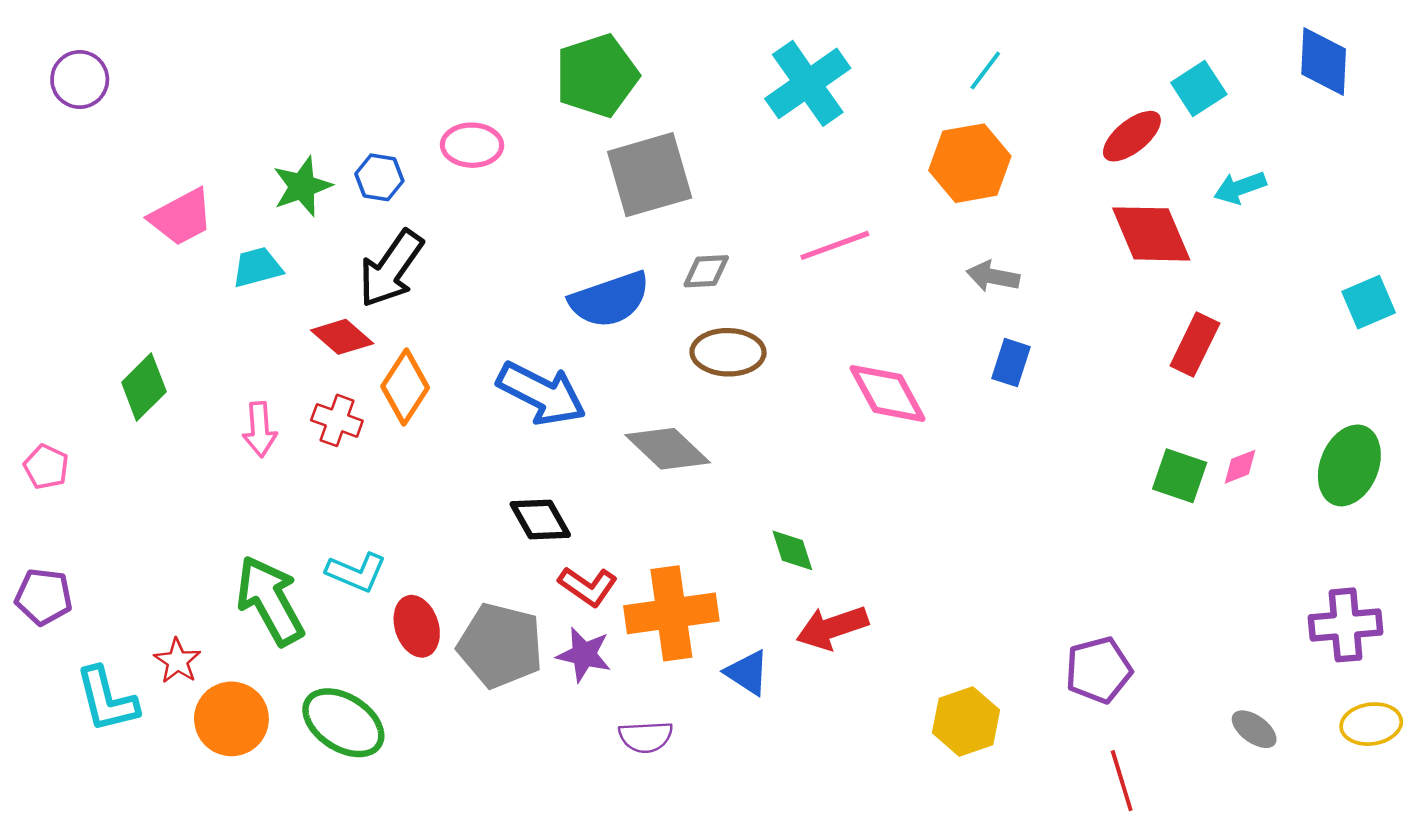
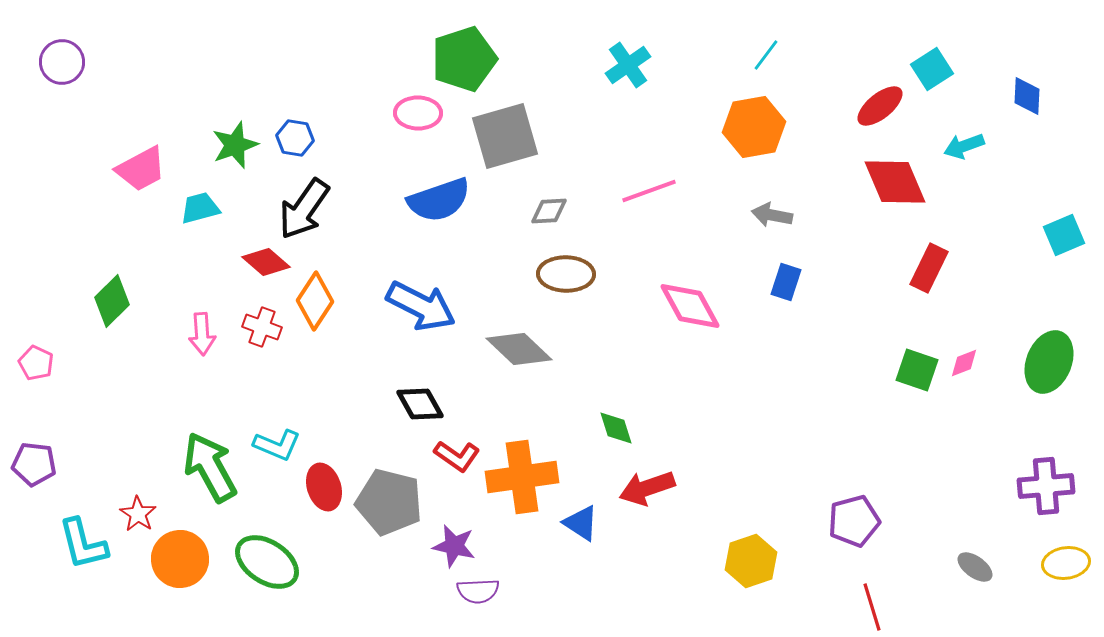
blue diamond: (1324, 62) -> (1027, 96), moved, size x0.7
cyan cross: (808, 83) -> (628, 65), size x0.7
pink ellipse: (472, 145) -> (418, 113), moved
blue semicircle: (610, 300) -> (439, 200), moved
purple star: (584, 655) -> (454, 546), moved
purple semicircle: (646, 737) -> (478, 591), moved

